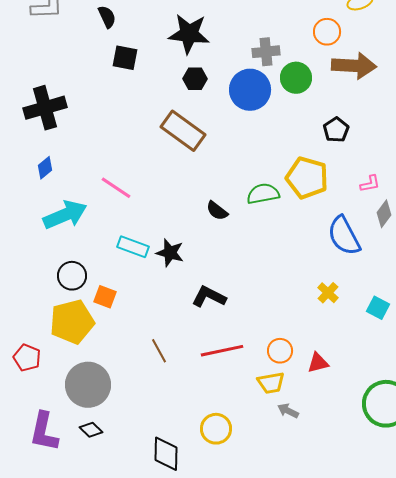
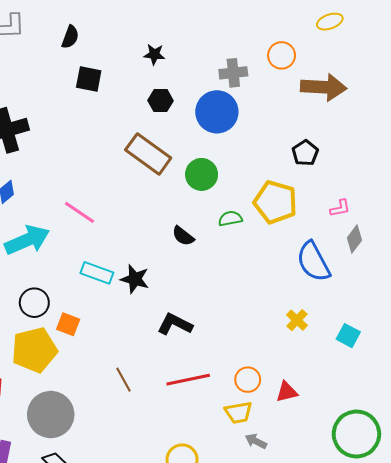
black semicircle: (107, 17) -> (70, 37), turned 45
orange circle: (327, 32) -> (282, 55), moved
black star: (189, 34) -> (154, 54), size x0.5
green circle: (296, 78) -> (202, 174), moved
green semicircle: (263, 194) -> (230, 219), size x0.7

